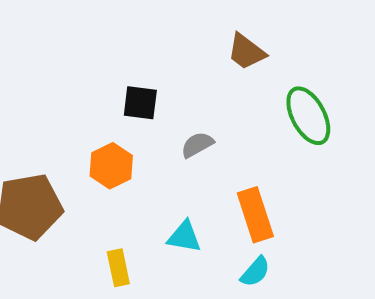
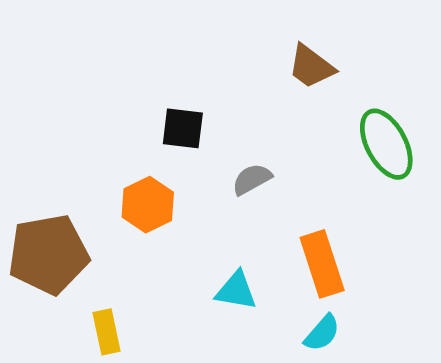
yellow rectangle: (118, 268) -> (107, 332), moved

